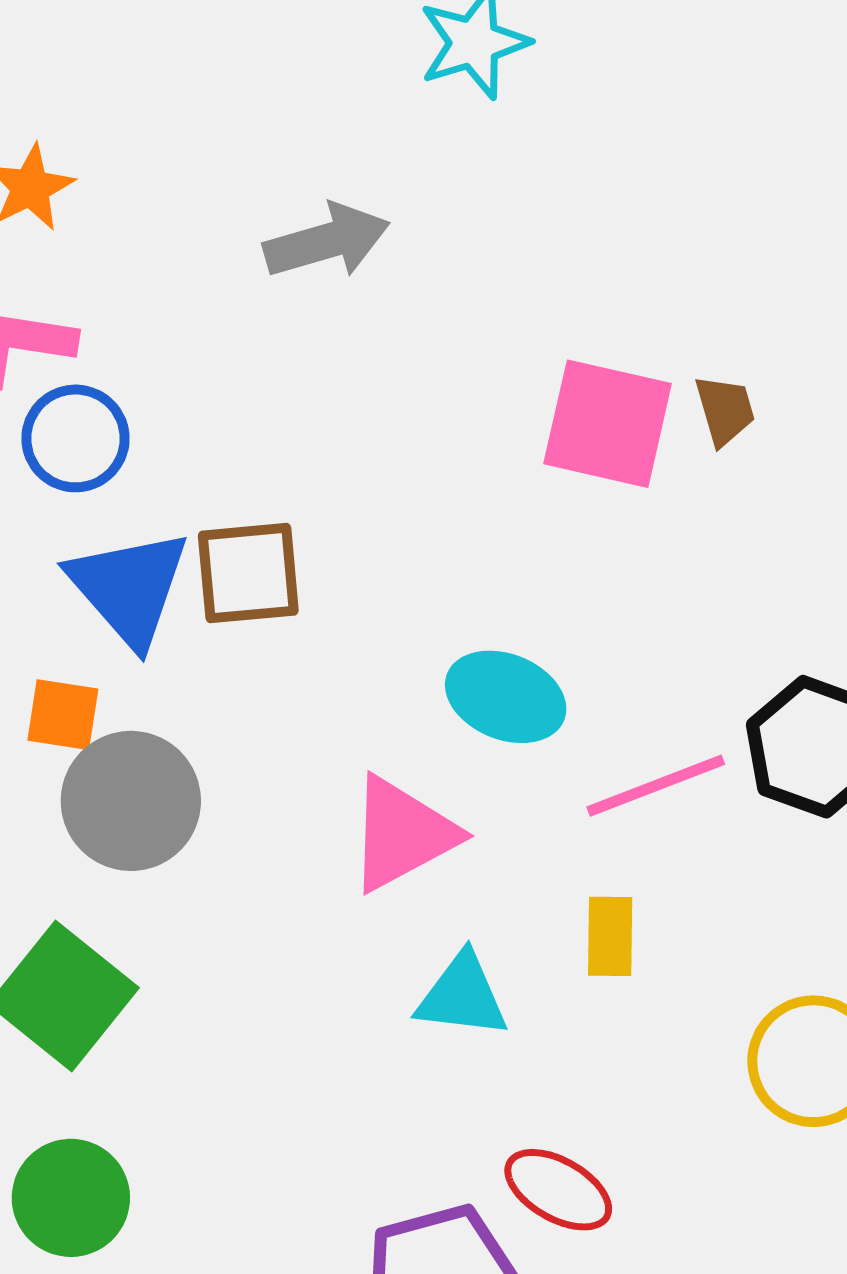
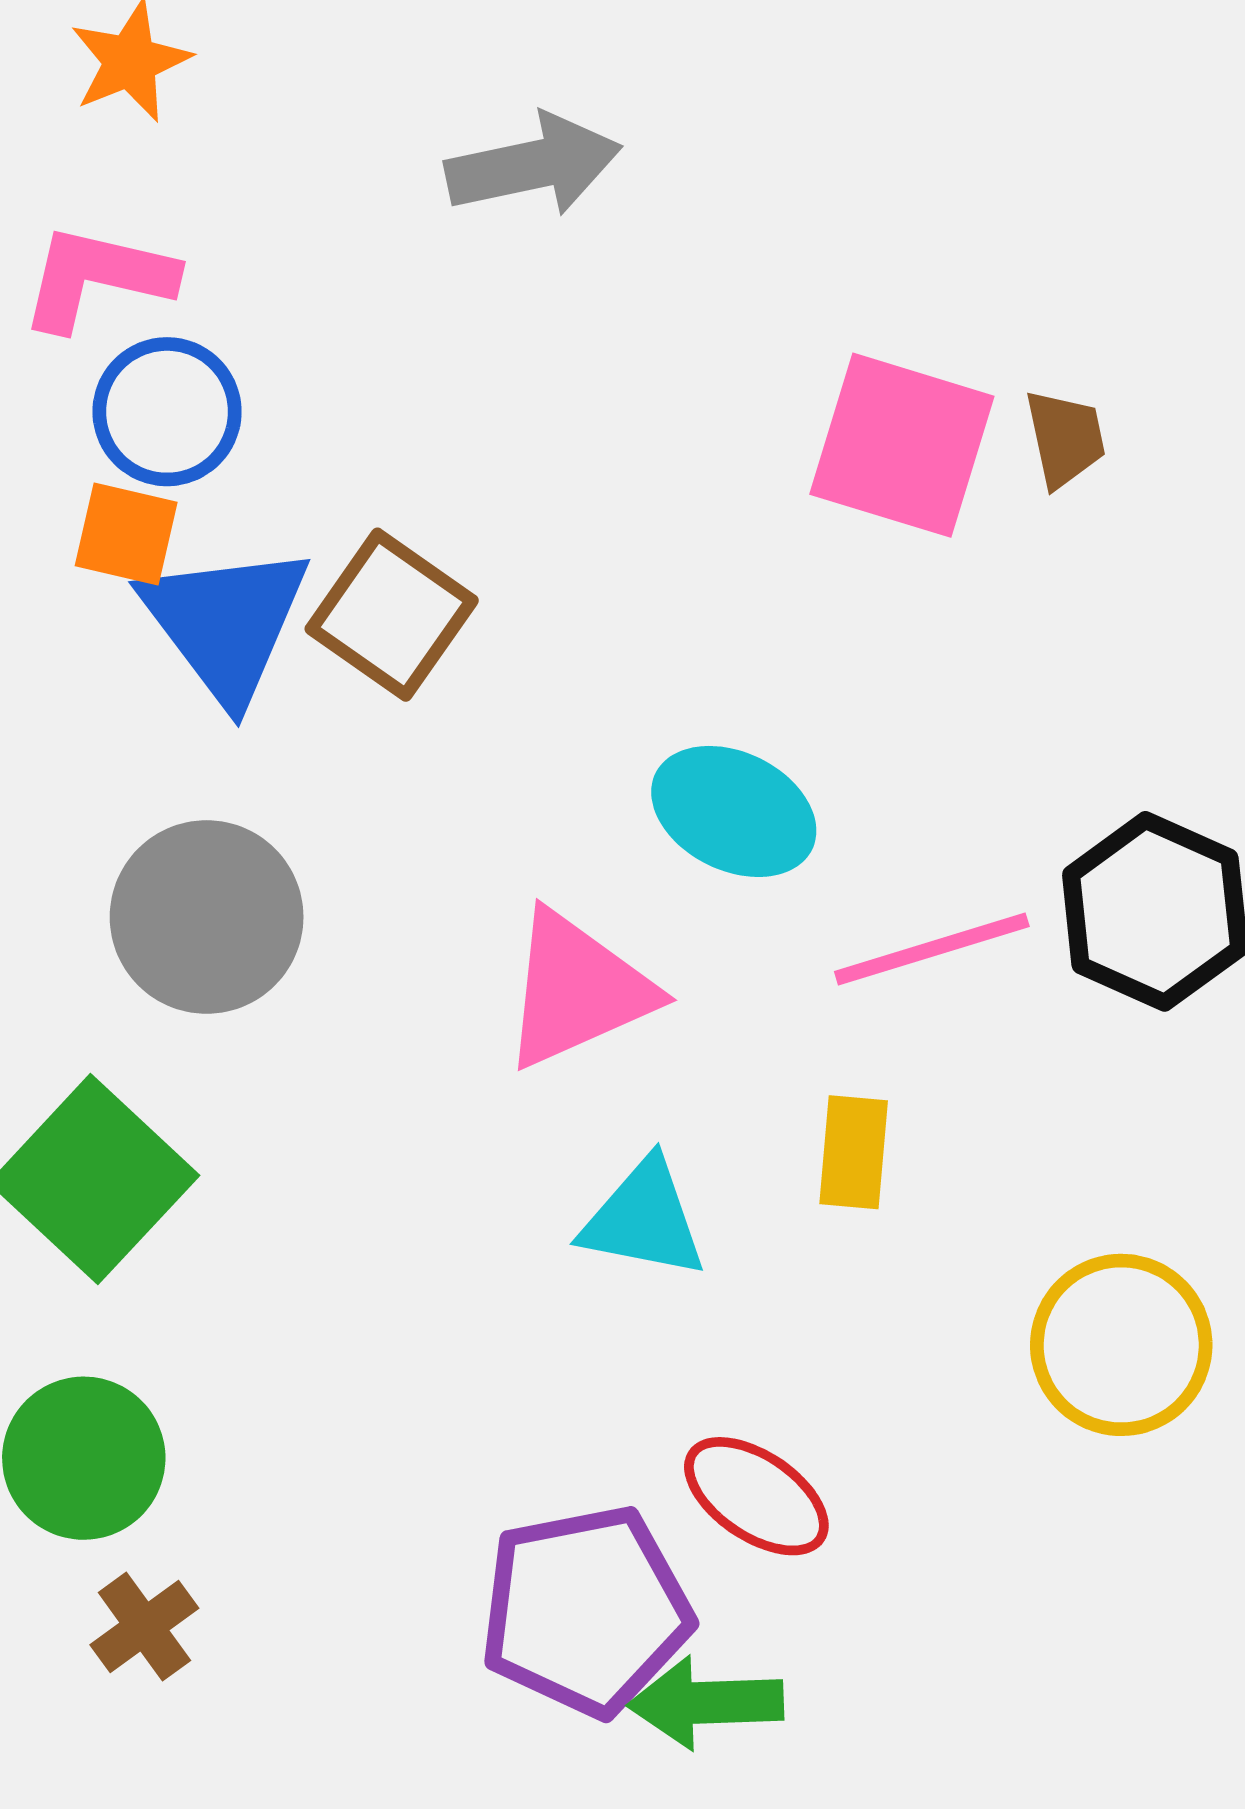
brown square: (248, 573) -> (392, 615), turned 36
orange square: (63, 715) -> (126, 534), moved

